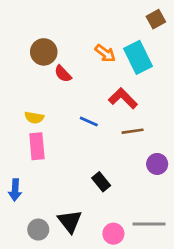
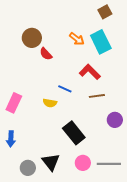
brown square: (156, 19) -> (105, 12), moved
yellow semicircle: (34, 118) -> (50, 103), moved
pink rectangle: (37, 146) -> (14, 103), moved, turned 30
black rectangle: (101, 182) -> (74, 133), size x1.6
pink circle: (113, 234) -> (83, 163), moved

